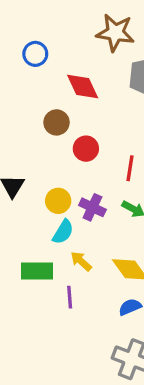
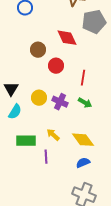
red diamond: (83, 87) -> (67, 38), moved
cyan semicircle: (63, 232) -> (15, 112), moved

